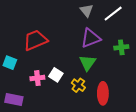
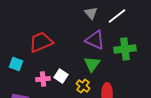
purple triangle: (91, 38) -> (95, 40), turned 45
green cross: (121, 47) -> (125, 49), size x1.5

